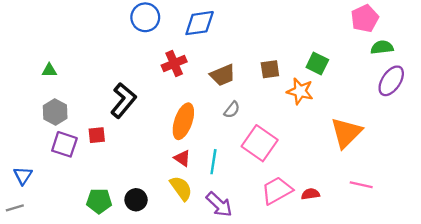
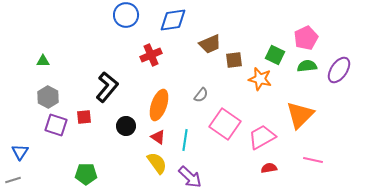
pink pentagon: (365, 18) -> (306, 38), moved
green semicircle: (382, 47) -> (307, 66), moved
brown trapezoid: (223, 75) -> (210, 44), moved
pink trapezoid: (277, 191) -> (262, 137), moved
black circle: (136, 200) -> (126, 126), moved

